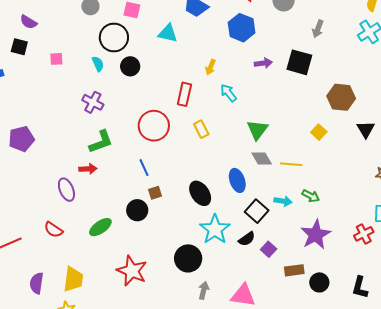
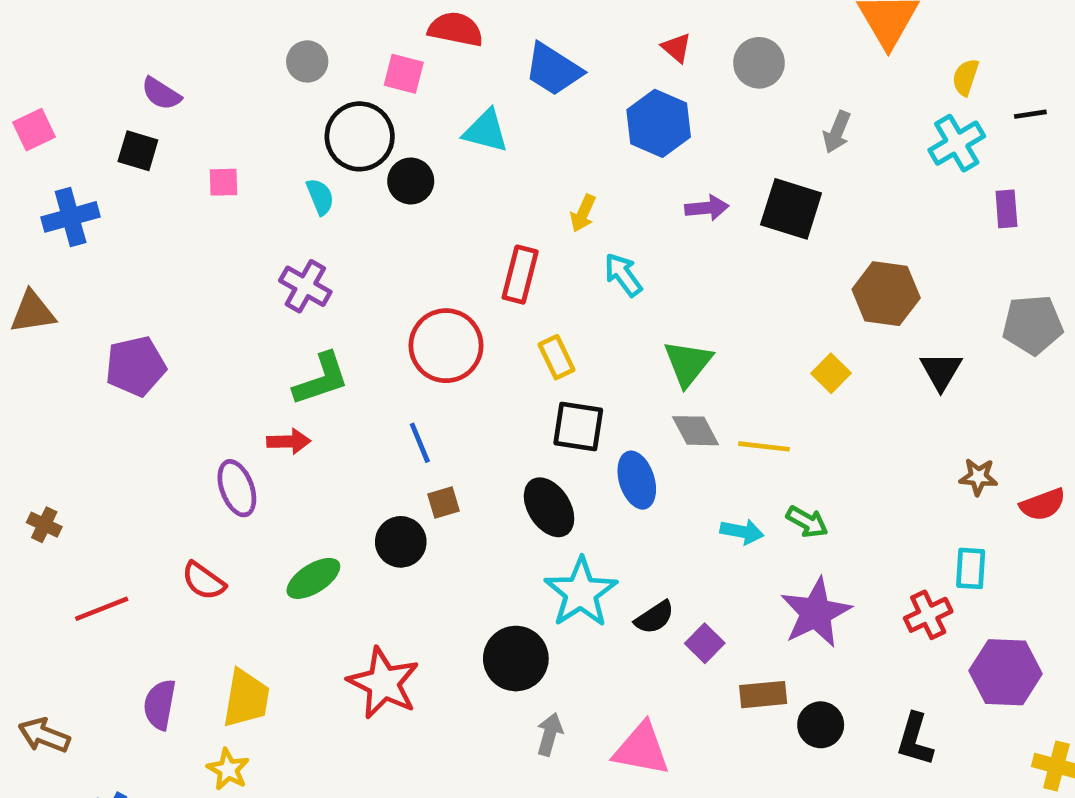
black circle: (130, 66) -> (411, 181), moved
black square: (257, 211) -> (578, 426), moved, turned -35

